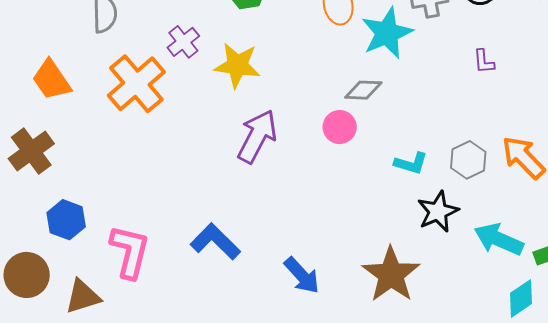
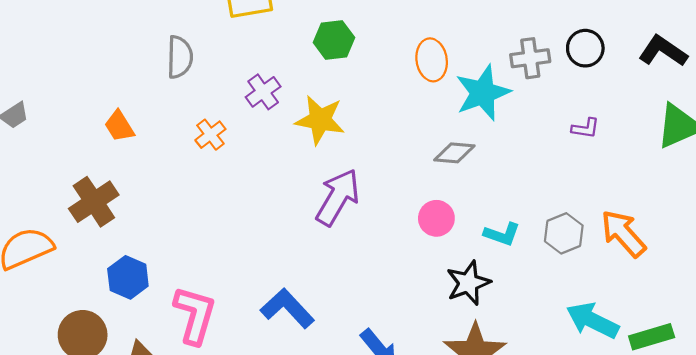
purple L-shape: (484, 61) -> (585, 128), turned -80
orange trapezoid: (51, 80) -> (119, 126), size x0.7
orange cross: (136, 84) -> (210, 135), size x0.5
pink circle: (340, 127) -> (436, 218), moved
black star: (438, 212) -> (468, 283), moved

